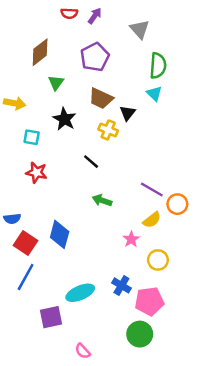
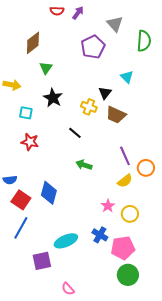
purple pentagon: (95, 57) -> (93, 47), moved
green semicircle: (158, 66) -> (144, 41), moved
brown trapezoid: (101, 98) -> (116, 115), moved
purple line: (152, 190) -> (125, 156), turned 36
pink star: (131, 239) -> (108, 206), moved
green circle: (140, 334) -> (128, 275), moved

